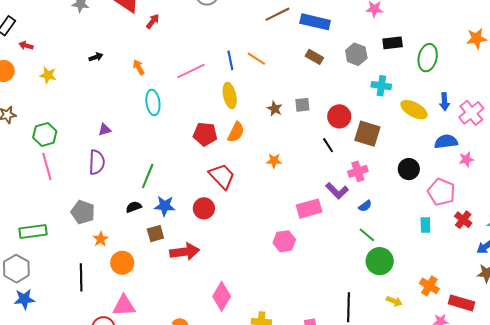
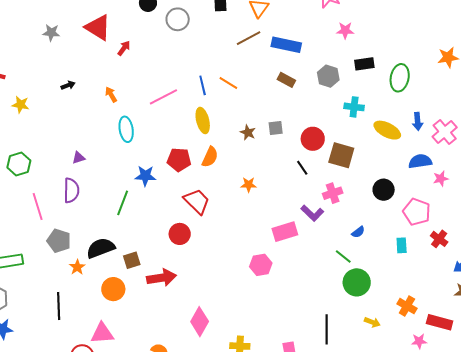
pink line: (47, 166) -> (38, 206), moved
blue star: (165, 206) -> (145, 176), moved
blue semicircle: (365, 206) -> (358, 232), moved
black semicircle: (134, 207) -> (101, 248), moved, size x1.8
orange circle: (122, 263) -> (113, 289), moved

